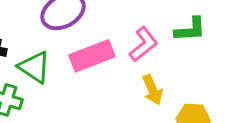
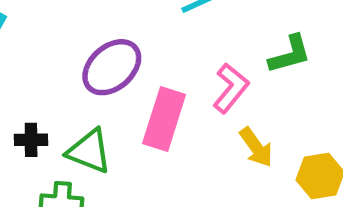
pink rectangle: (92, 56) -> (164, 119), turned -39

